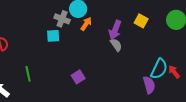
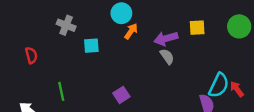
gray cross: (62, 19) -> (66, 25), moved
yellow square: (141, 21) -> (197, 28), turned -32
purple arrow: (115, 30) -> (166, 38), turned 54

